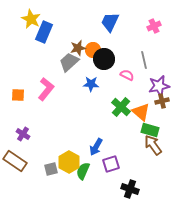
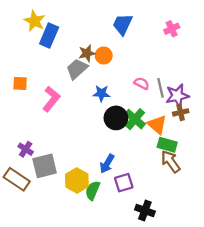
black circle: (104, 59) -> (116, 118), moved
gray line: (144, 60) -> (161, 88), moved
orange square: (18, 95) -> (20, 83), moved
gray square: (51, 169) -> (45, 166), moved, size x1.6

